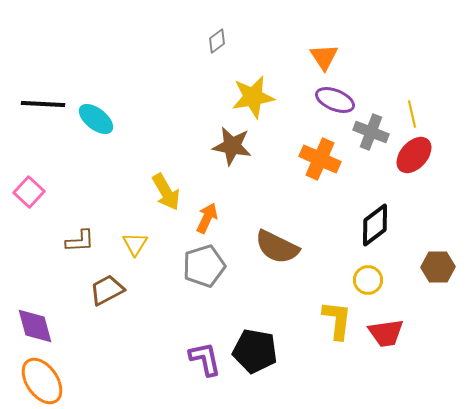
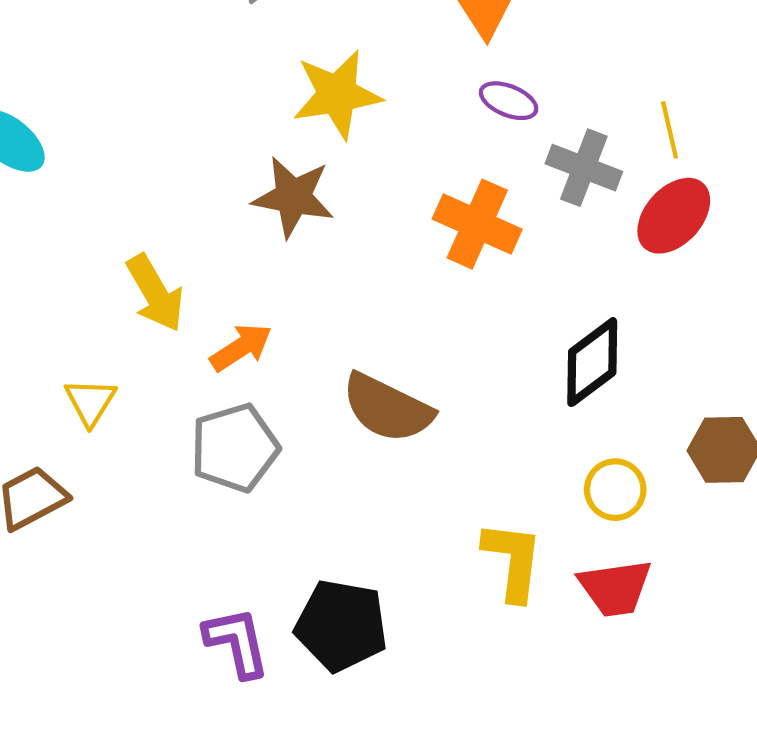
purple ellipse: (335, 100) -> (509, 101), size x0.7
orange arrow: (207, 218) -> (241, 347), turned 32
yellow circle: (368, 280) -> (615, 490), moved

